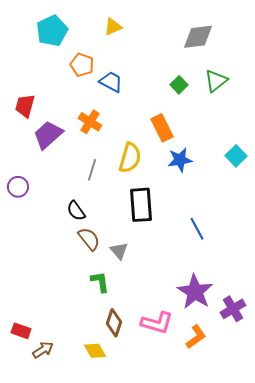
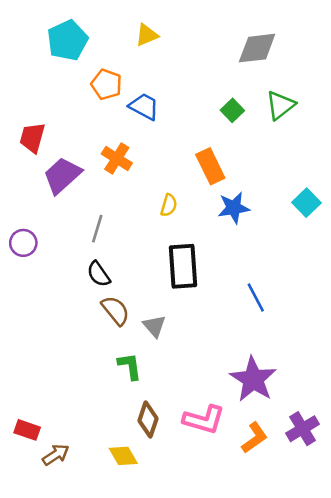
yellow semicircle: (130, 158) -> (169, 205), size x0.6
gray line: (92, 170) -> (97, 229), moved
purple cross: (233, 309) -> (303, 429), moved

